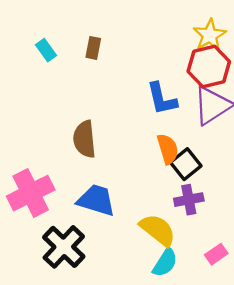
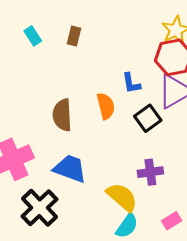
blue L-shape: (162, 99) -> (131, 83), size x0.7
orange semicircle: (168, 149) -> (106, 106), moved
black square: (186, 164) -> (148, 118), moved

